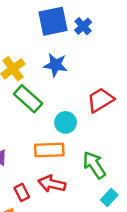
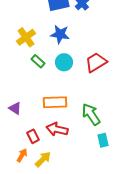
green rectangle: (28, 99) -> (38, 61), size x0.6
cyan circle: (66, 122) -> (64, 62), moved
cyan rectangle: (109, 197) -> (103, 140), turned -56

